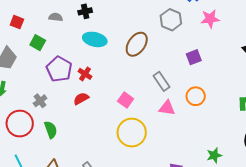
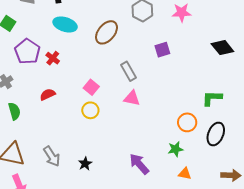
orange circle: (196, 96) -> (187, 122), moved
red semicircle: (81, 99) -> (48, 94), moved
yellow circle: (132, 133) -> (90, 110), moved, size x0.6

